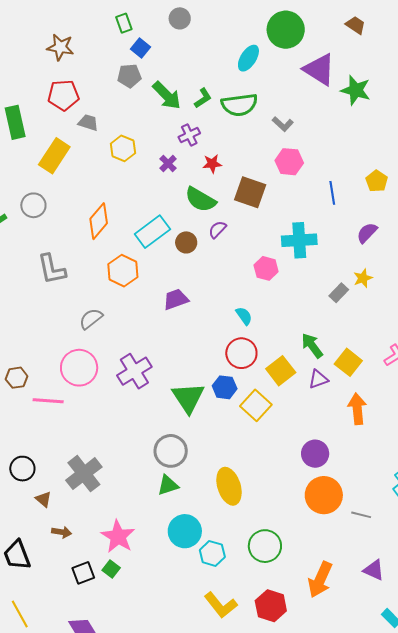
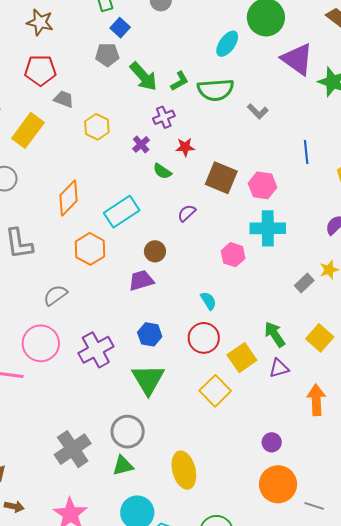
pink hexagon: (289, 162) -> (262, 185), moved
blue line: (332, 193) -> (306, 152), moved
green semicircle: (200, 199) -> (162, 171), moved, size x0.6
brown circle: (186, 242) -> (155, 251), moved
yellow square: (348, 362) -> (320, 338), moved
blue hexagon: (225, 387) -> (150, 334), moved
purple circle: (315, 454) -> (272, 442), size x0.7
gray cross: (84, 474) -> (73, 449), moved

